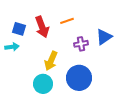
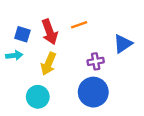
purple cross: (81, 44) -> (96, 61), moved
yellow arrow: (51, 61) -> (48, 64), moved
cyan circle: (43, 84) -> (38, 97), moved

